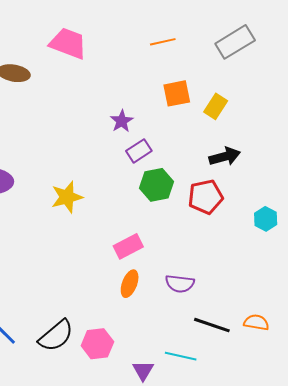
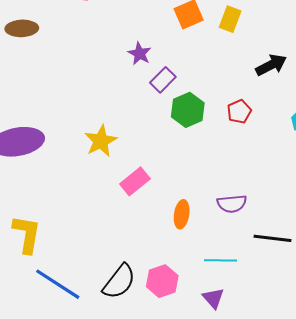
black arrow: (225, 156) -> (271, 65), moved
red pentagon: (206, 197) -> (239, 112), size x0.7
pink rectangle: (128, 246) -> (135, 181), moved
cyan line: (181, 356) -> (220, 260), moved

